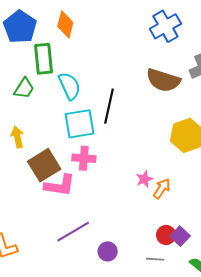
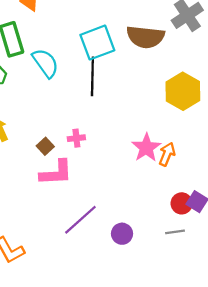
cyan square: (80, 124) -> (97, 43), moved
pink cross: (84, 158) -> (76, 138), size x0.7
brown square: (44, 165) -> (45, 146), moved, size x0.5
pink star: (144, 179) -> (146, 148), size x1.5

